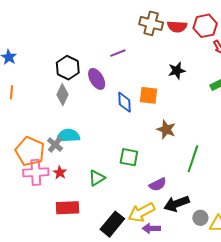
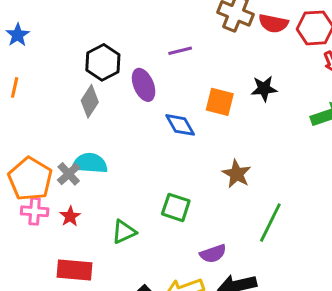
orange square: (148, 95) -> (220, 102), moved
blue diamond: (124, 102) -> (180, 125), turned -35
pink cross: (36, 172) -> (35, 211), size x0.7

